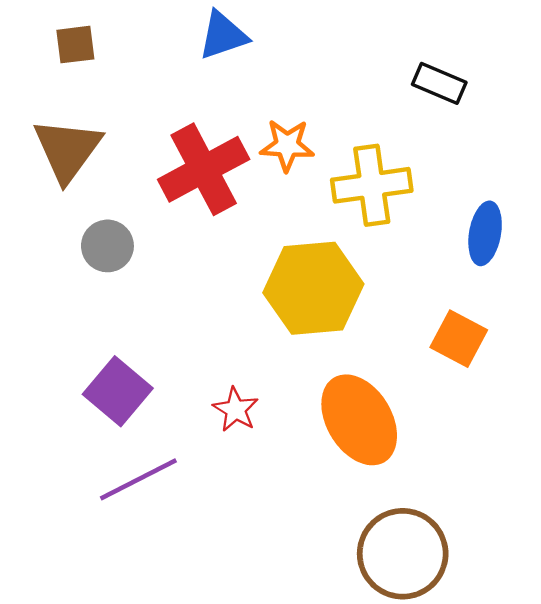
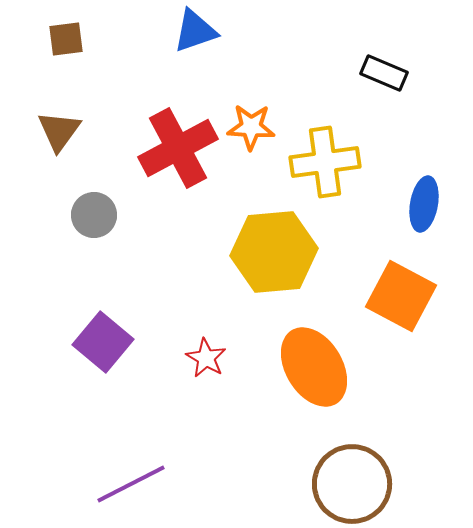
brown triangle: (67, 150) -> (59, 131), size x0.7
orange square: (459, 339) -> (401, 296), size x1.4
purple line: (138, 479) -> (131, 484), moved

